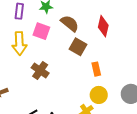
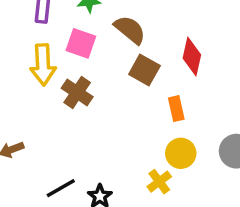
red diamond: (103, 26) -> (192, 56), moved
brown cross: (40, 70) -> (77, 92), moved

